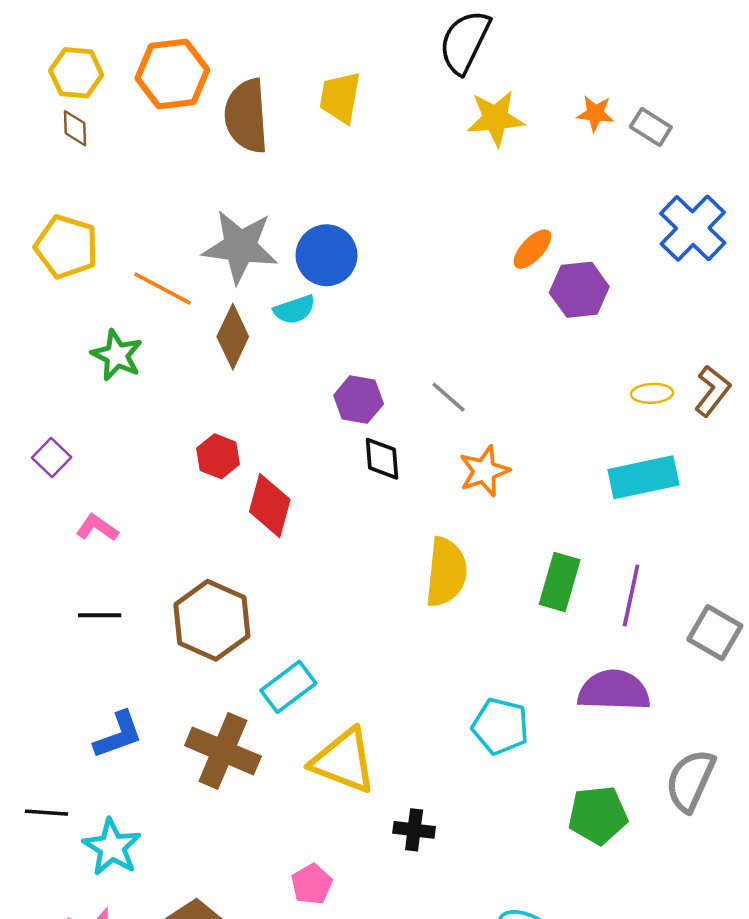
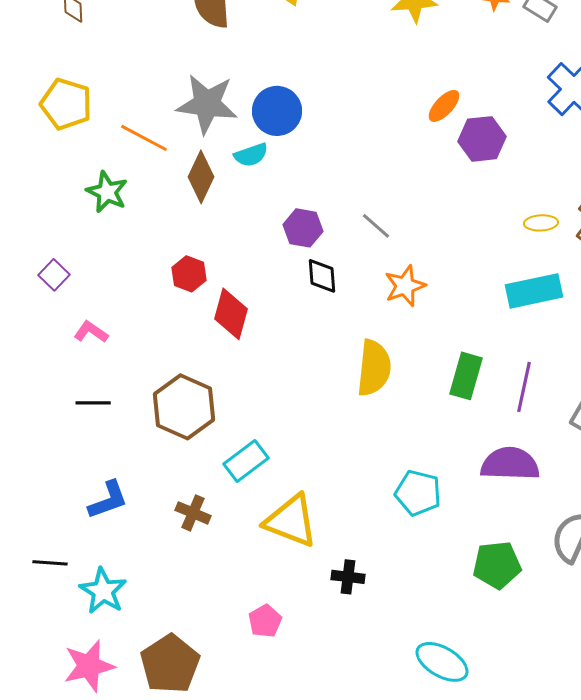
brown cross: (223, 751) -> (193, 513), size x0.6

